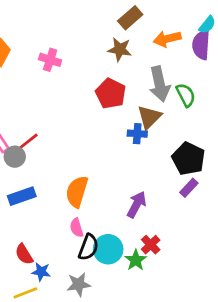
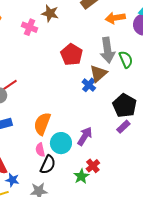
brown star: (120, 49) -> (50, 13), moved
blue cross: (137, 134) -> (89, 85), turned 32
cyan circle: (108, 249) -> (61, 143), moved

